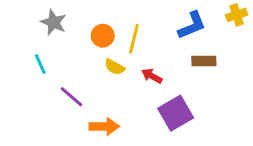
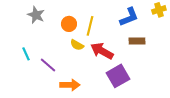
cyan line: (40, 64) -> (26, 54), moved
red arrow: (152, 76) -> (102, 51), size x1.6

